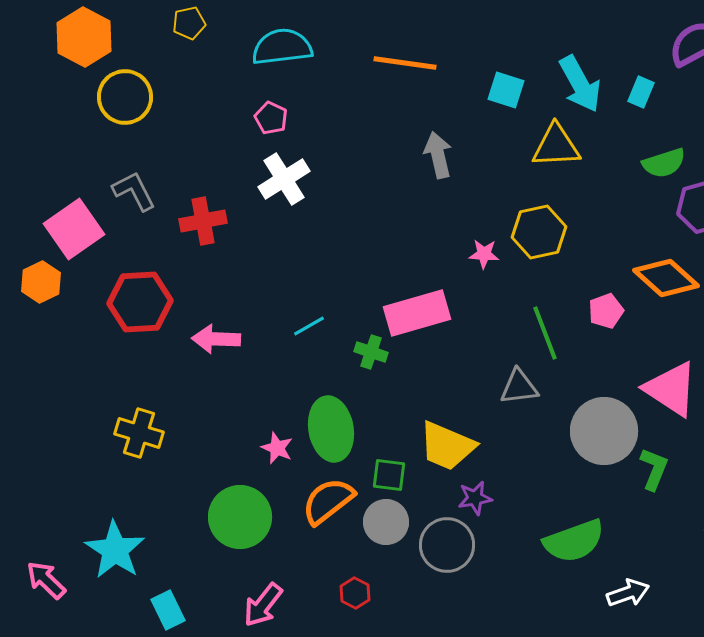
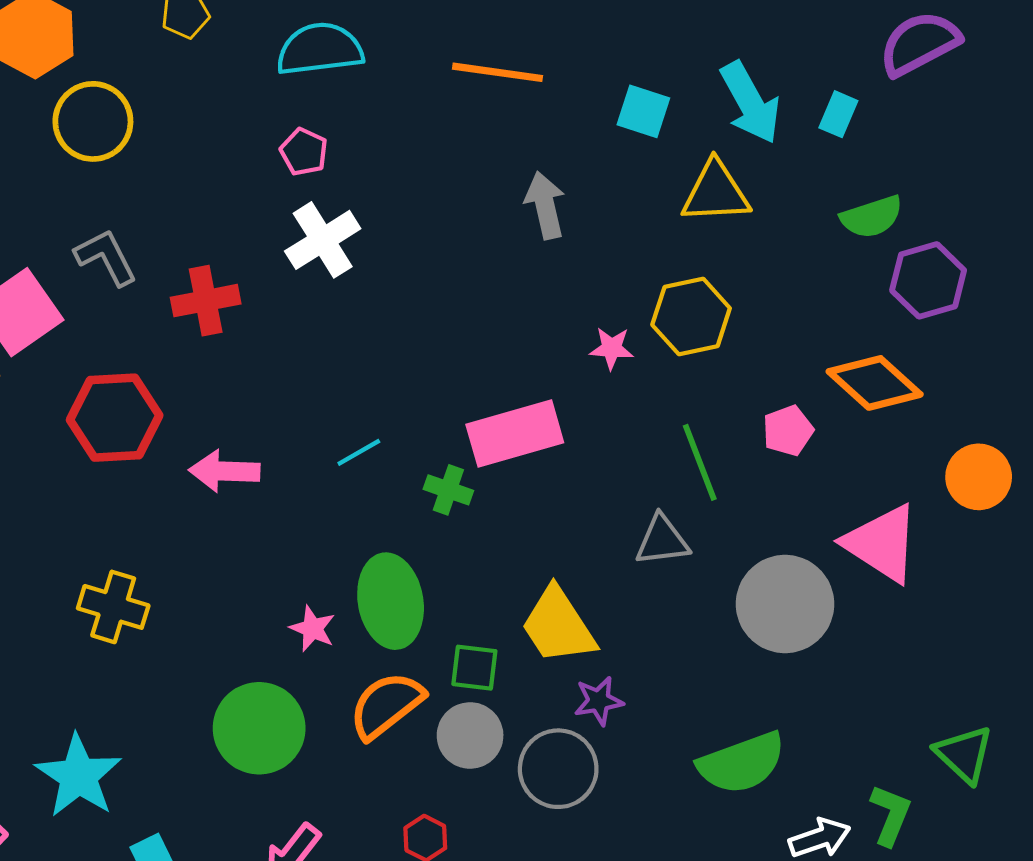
yellow trapezoid: (447, 446) -> (558, 626), turned 34
green L-shape: (654, 469) -> (890, 815), moved

